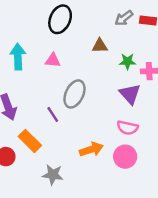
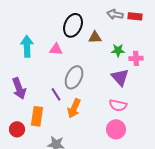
gray arrow: (124, 18) -> (115, 14), turned 49
black ellipse: (60, 19) -> (73, 25), moved
orange rectangle: (30, 141) -> (37, 116), turned 54
orange arrow: (91, 149) -> (74, 108), moved, turned 132

